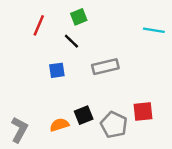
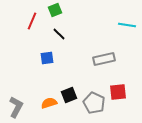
green square: (79, 17) -> (55, 10), moved
gray rectangle: (105, 67) -> (104, 59), moved

